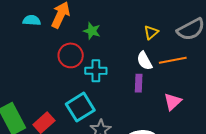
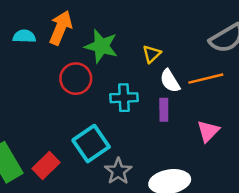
green star: (92, 31) -> (101, 46), size x1.5
yellow triangle: (151, 32) -> (152, 54), moved
cyan cross: (96, 71) -> (124, 98), moved

